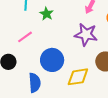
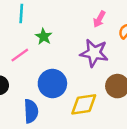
green star: (47, 14) -> (44, 37), moved

